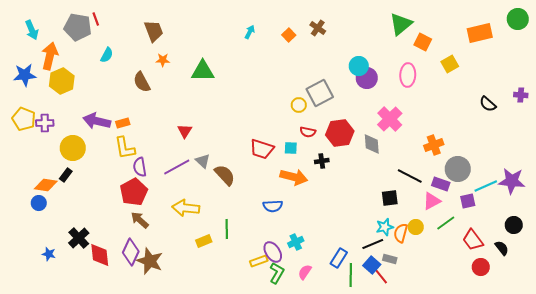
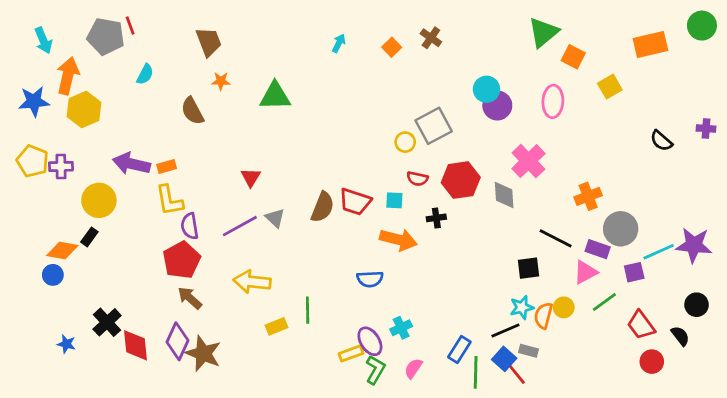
brown semicircle: (225, 175) -> (323, 207), moved, turned 65

